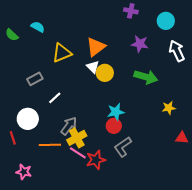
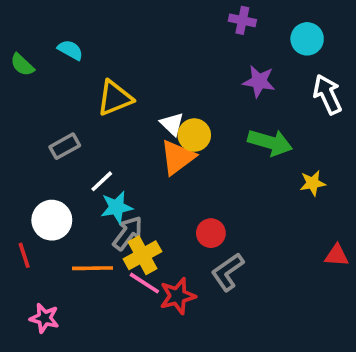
orange triangle: (96, 47) -> (178, 157), moved
yellow star: (169, 108) -> (313, 183), moved
cyan star: (116, 112) -> (117, 207), moved

